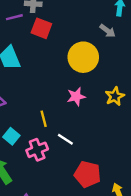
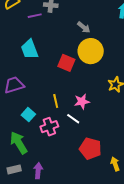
red square: (41, 28) -> (66, 63), moved
gray arrow: (108, 31) -> (84, 27), moved
pink star: (76, 97) -> (82, 101), moved

